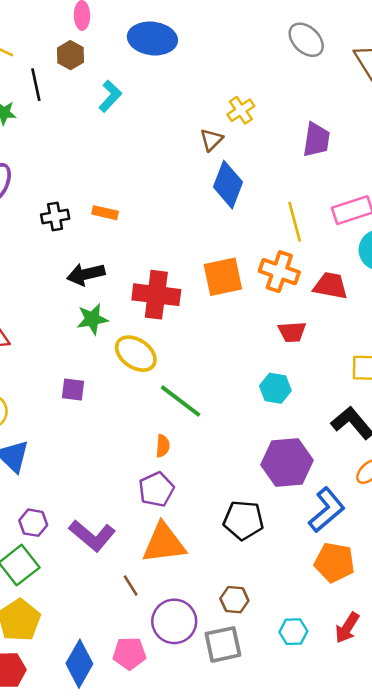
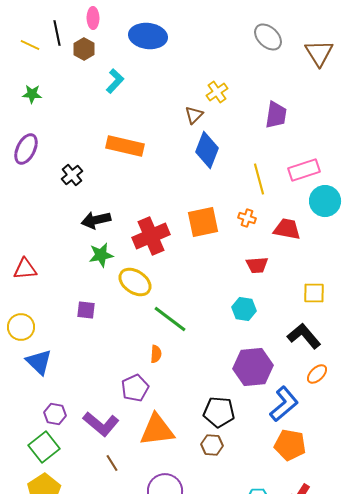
black line: (36, 85) -> (57, 33), moved
orange rectangle: (105, 213) -> (125, 146), moved, size x1.8
black cross: (55, 217) -> (72, 175), turned -30
orange cross: (279, 272) -> (247, 218), size x0.6
red cross: (156, 295) -> (151, 236), turned -30
purple pentagon: (156, 489) -> (135, 388), moved
brown line: (131, 586) -> (112, 463), moved
brown hexagon: (234, 600) -> (212, 445), moved

